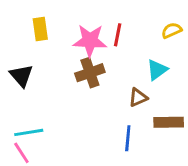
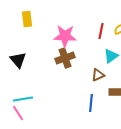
yellow rectangle: (40, 29) -> (27, 19), moved
red line: (118, 35) -> (101, 31), moved

